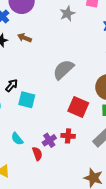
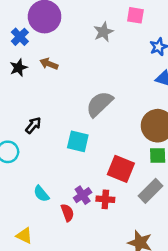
cyan square: (27, 100) -> (78, 141), moved
red square: (78, 107) -> (121, 169), moved
red cross: (68, 136) -> (105, 199), moved

